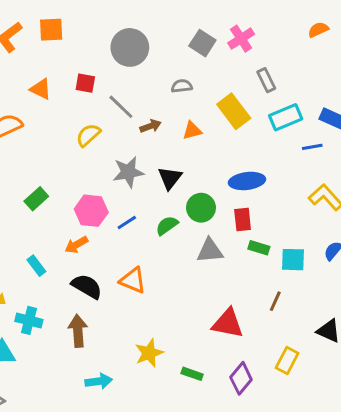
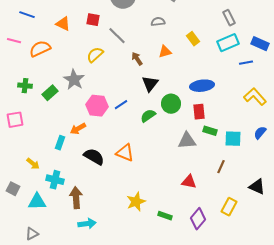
gray rectangle: (266, 80) -> (229, 18), moved
yellow rectangle: (234, 111) -> (193, 39), size x0.6
brown arrow: (151, 126) -> (137, 59), moved, turned -104
gray star: (128, 172) -> (74, 80), moved, turned -30
green rectangle: (36, 199) -> (50, 93), moved
blue line: (127, 223) -> (121, 105), moved
orange arrow: (76, 245) -> (78, 129), moved
gray triangle: (210, 251) -> (187, 141), moved
cyan rectangle: (36, 266) -> (60, 143), turned 56
red triangle: (228, 323) -> (189, 182), size x0.7
brown arrow: (78, 331) -> (76, 198), moved
cyan arrow: (99, 381) -> (87, 224), moved

